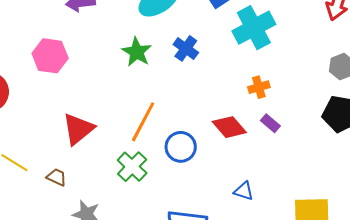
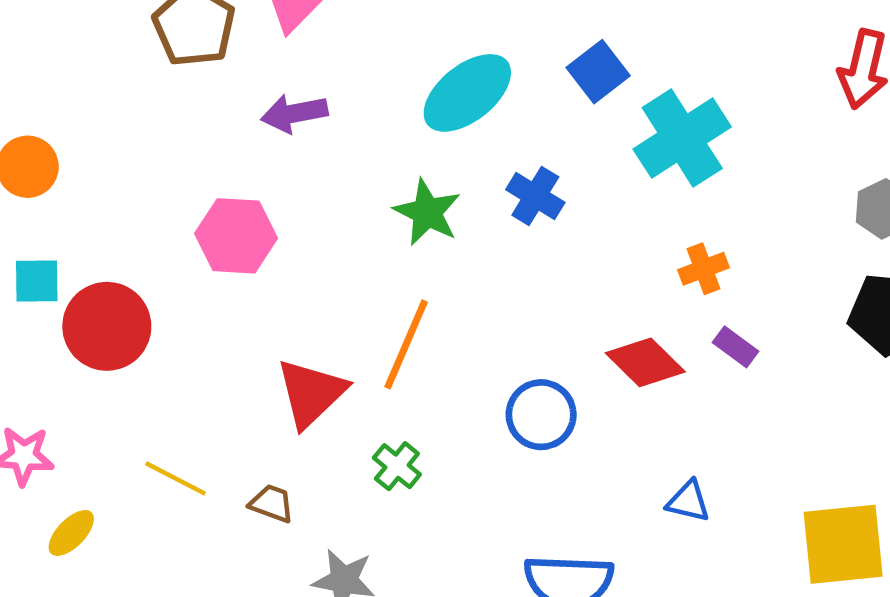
orange line: (143, 122) -> (406, 344), moved
green cross: (132, 167) -> (397, 466), moved, size x0.7

